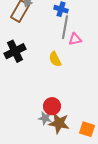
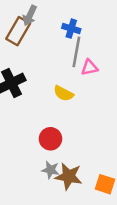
yellow semicircle: (55, 59) -> (63, 93), turned -35
red circle: (52, 106) -> (50, 139), moved

